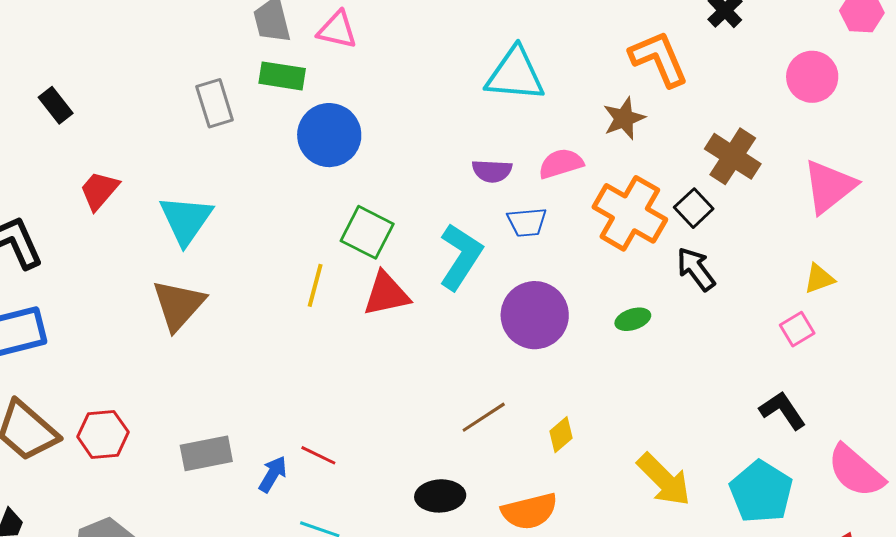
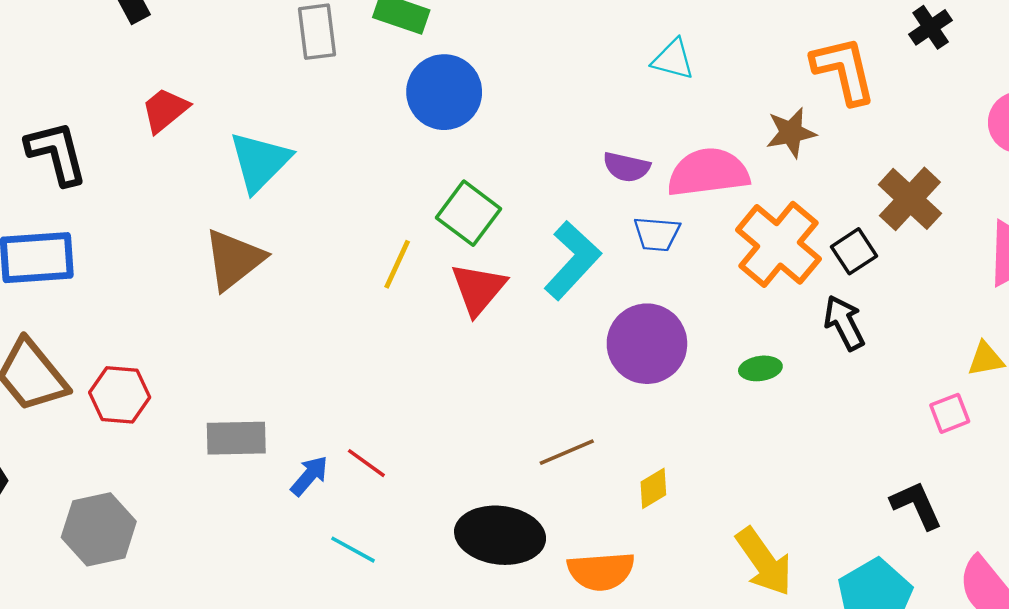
cyan triangle: (515, 74) -> (673, 59), size x0.6
pink semicircle: (561, 164) -> (708, 172), size x1.5
red triangle: (386, 294) -> (478, 289), turned -48
black ellipse: (440, 496) -> (500, 535), size x1.5

